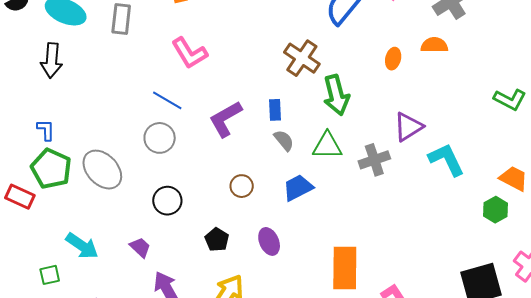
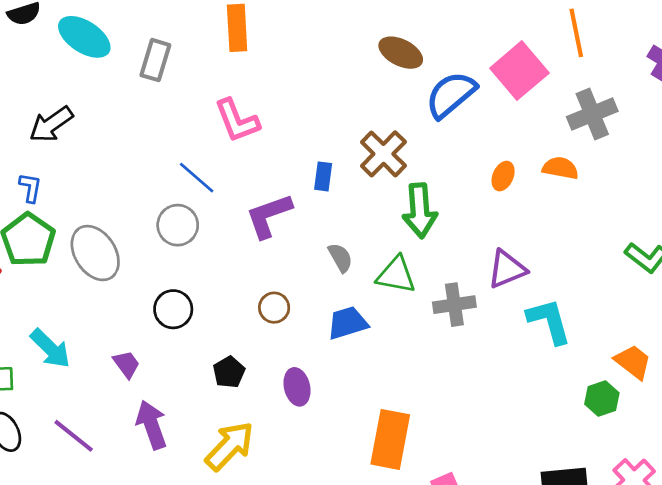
black arrow: (52, 60) -> (51, 124), moved, turned 40
blue rectangle: (275, 110) -> (323, 176), moved

